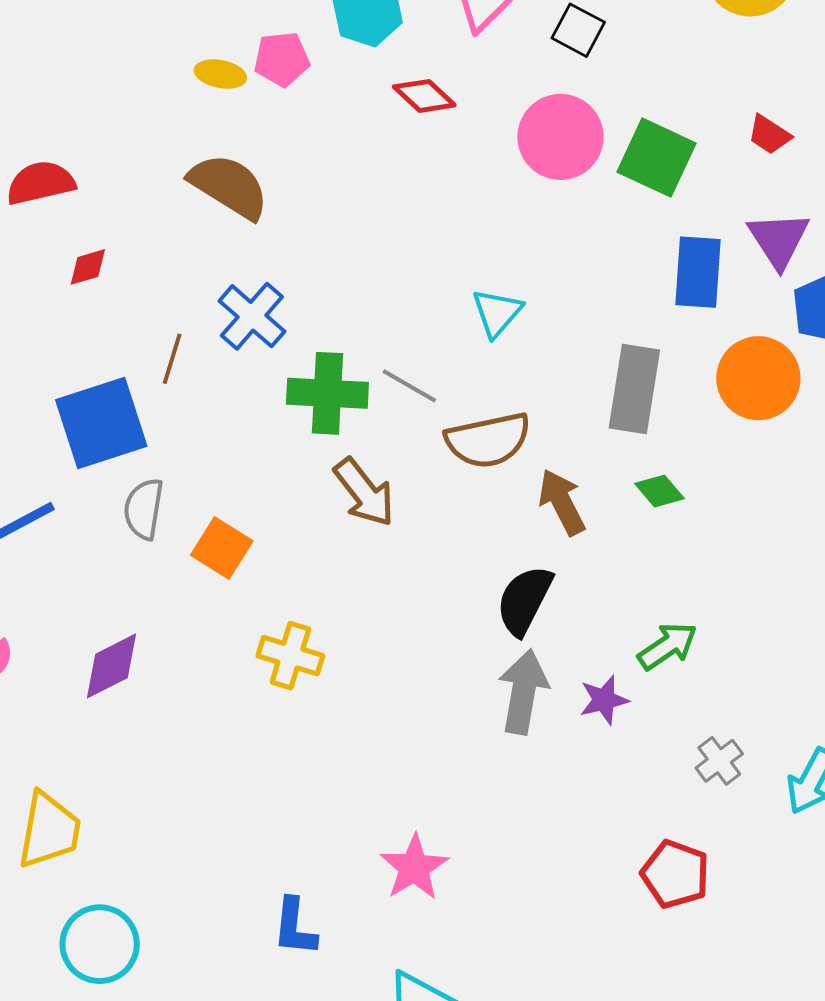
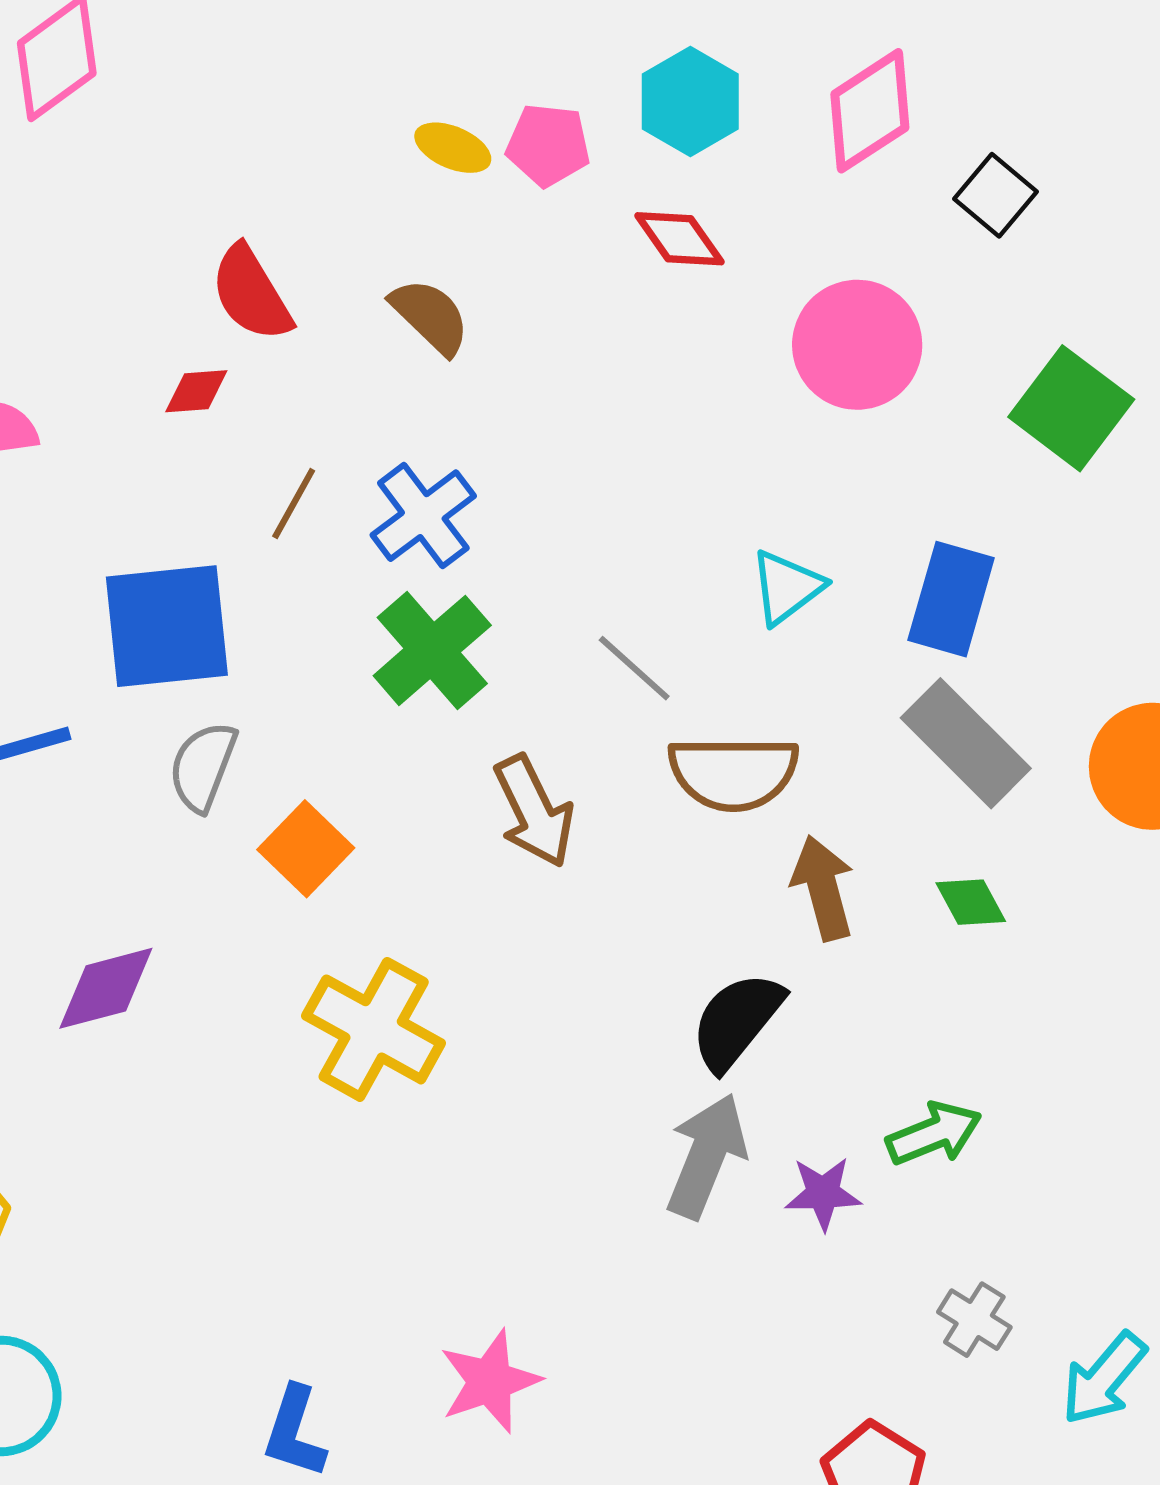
red diamond: (424, 96) -> (679, 239), moved
pink circle: (560, 137) -> (857, 345), moved
red semicircle: (41, 183) -> (251, 293), moved, turned -120
brown semicircle: (229, 186) -> (430, 316), size x0.7
blue rectangle: (698, 272) -> (951, 599), moved
brown line: (172, 359) -> (294, 503), moved
gray rectangle: (634, 389) -> (966, 743), turned -66
green cross: (327, 393) -> (432, 650), moved, turned 34
yellow cross: (290, 656) -> (374, 1029), size x1.4
gray cross: (719, 761) -> (974, 1320), turned -33

